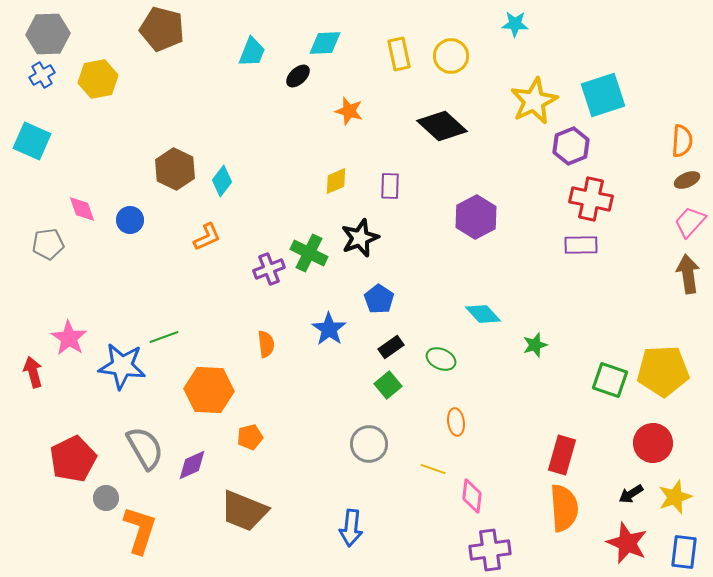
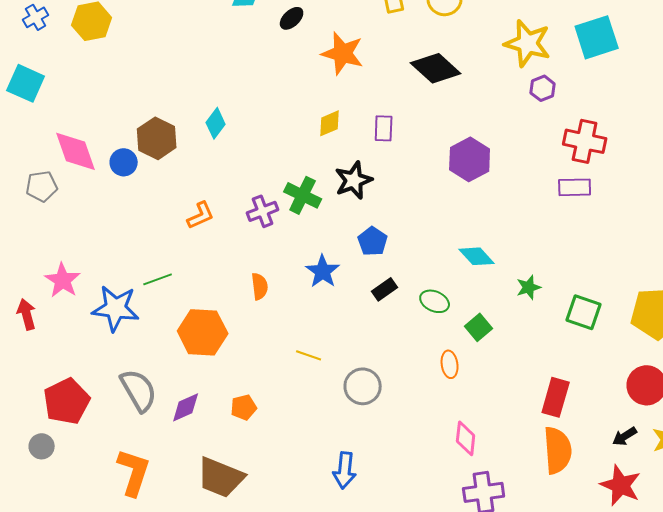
yellow star: (534, 101) -> (528, 43), turned -30
orange star: (349, 111) -> (343, 53), size x1.5
purple hexagon: (571, 146) -> (543, 88), moved, size x0.7
brown hexagon: (175, 169) -> (157, 138), moved
pink diamond: (82, 209) -> (76, 151), size x1.6
orange L-shape: (207, 237) -> (201, 215), moved
green square: (610, 380) -> (584, 312), moved
green square: (388, 385) -> (479, 327), moved
orange pentagon: (250, 437) -> (244, 407), moved
yellow line: (433, 469) -> (309, 355), moved
gray circle: (106, 498) -> (42, 446), moved
brown trapezoid: (244, 511) -> (221, 477), moved

